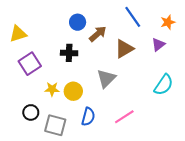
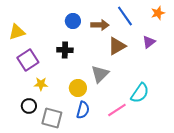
orange star: (168, 22) -> (158, 13), moved
brown arrow: (98, 34) -> (100, 25), moved, turned 42
cyan semicircle: (164, 85) -> (140, 93), moved
yellow star: (52, 89) -> (41, 84), moved
yellow circle: (73, 91) -> (78, 88), moved

